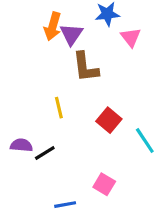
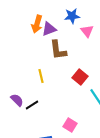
purple triangle: (71, 34) -> (49, 29), turned 35
red square: (109, 120) -> (80, 77), moved
purple semicircle: (21, 145) -> (17, 100), turned 40

